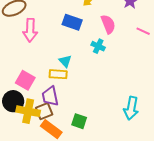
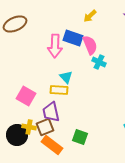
pink semicircle: (108, 24) -> (90, 45), moved
pink arrow: (30, 30) -> (55, 46), moved
black circle: (13, 101) -> (17, 135), moved
yellow cross: (28, 111) -> (29, 127), size x0.6

